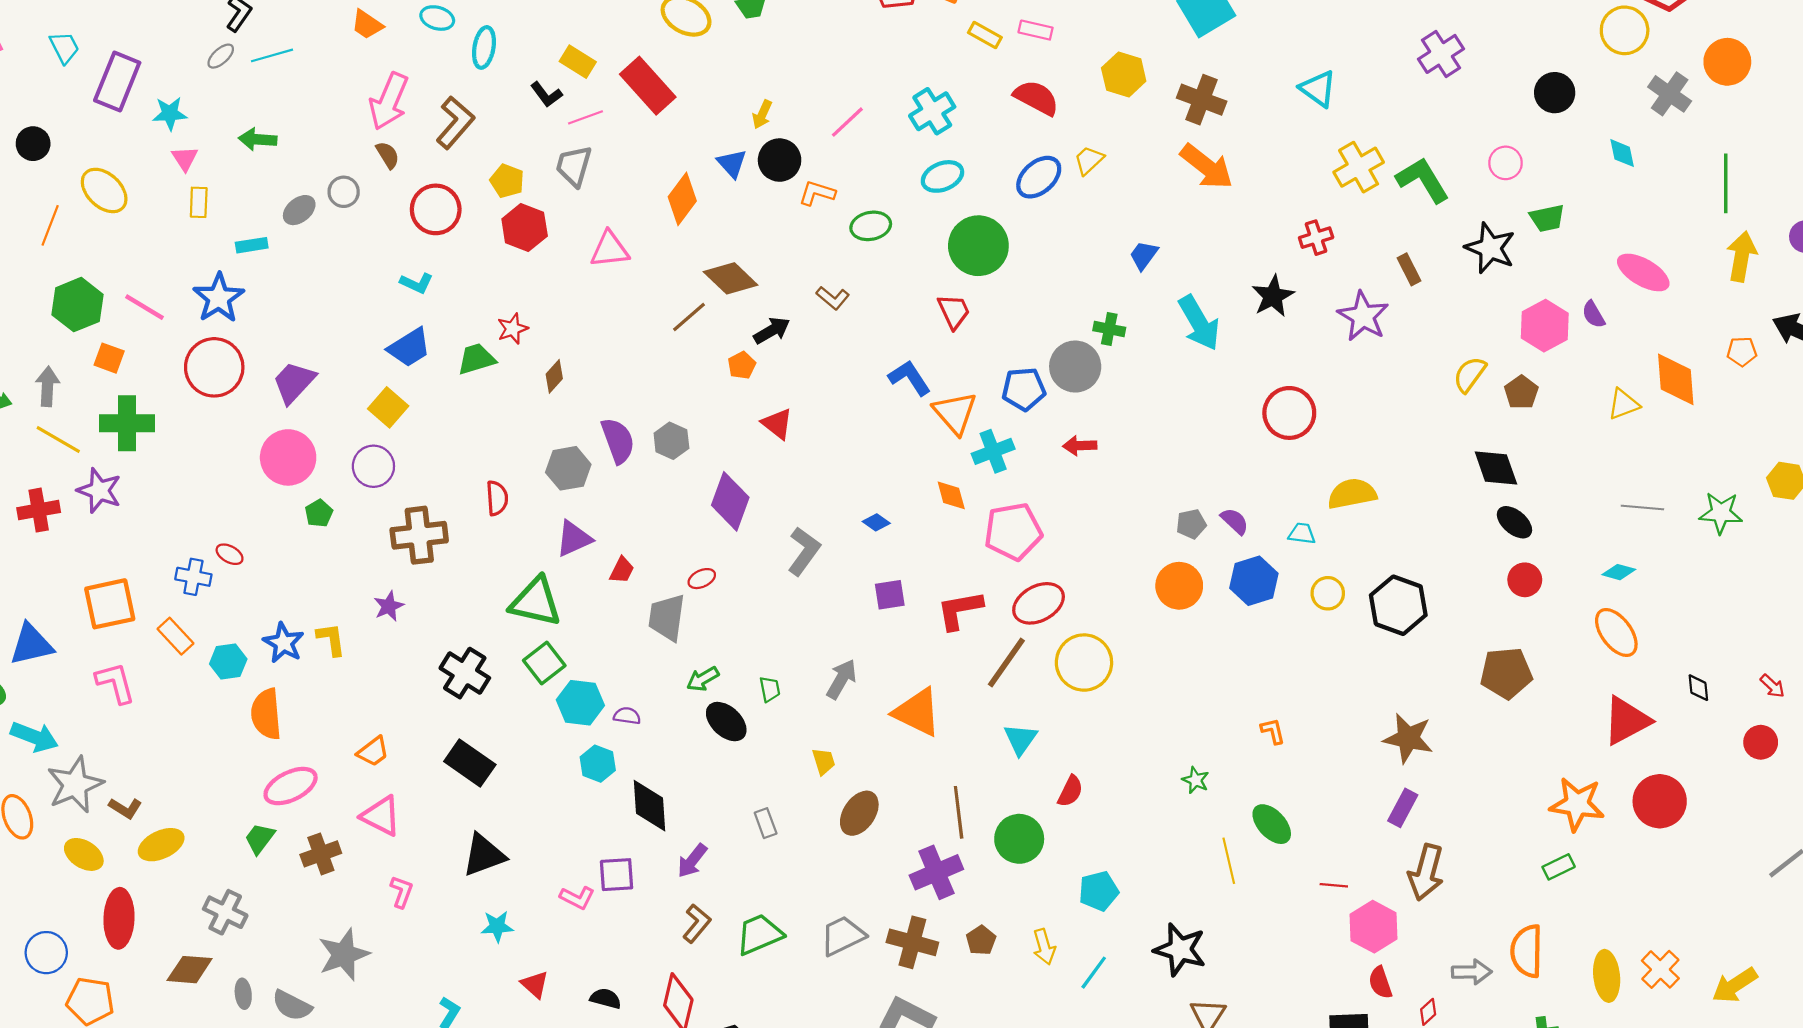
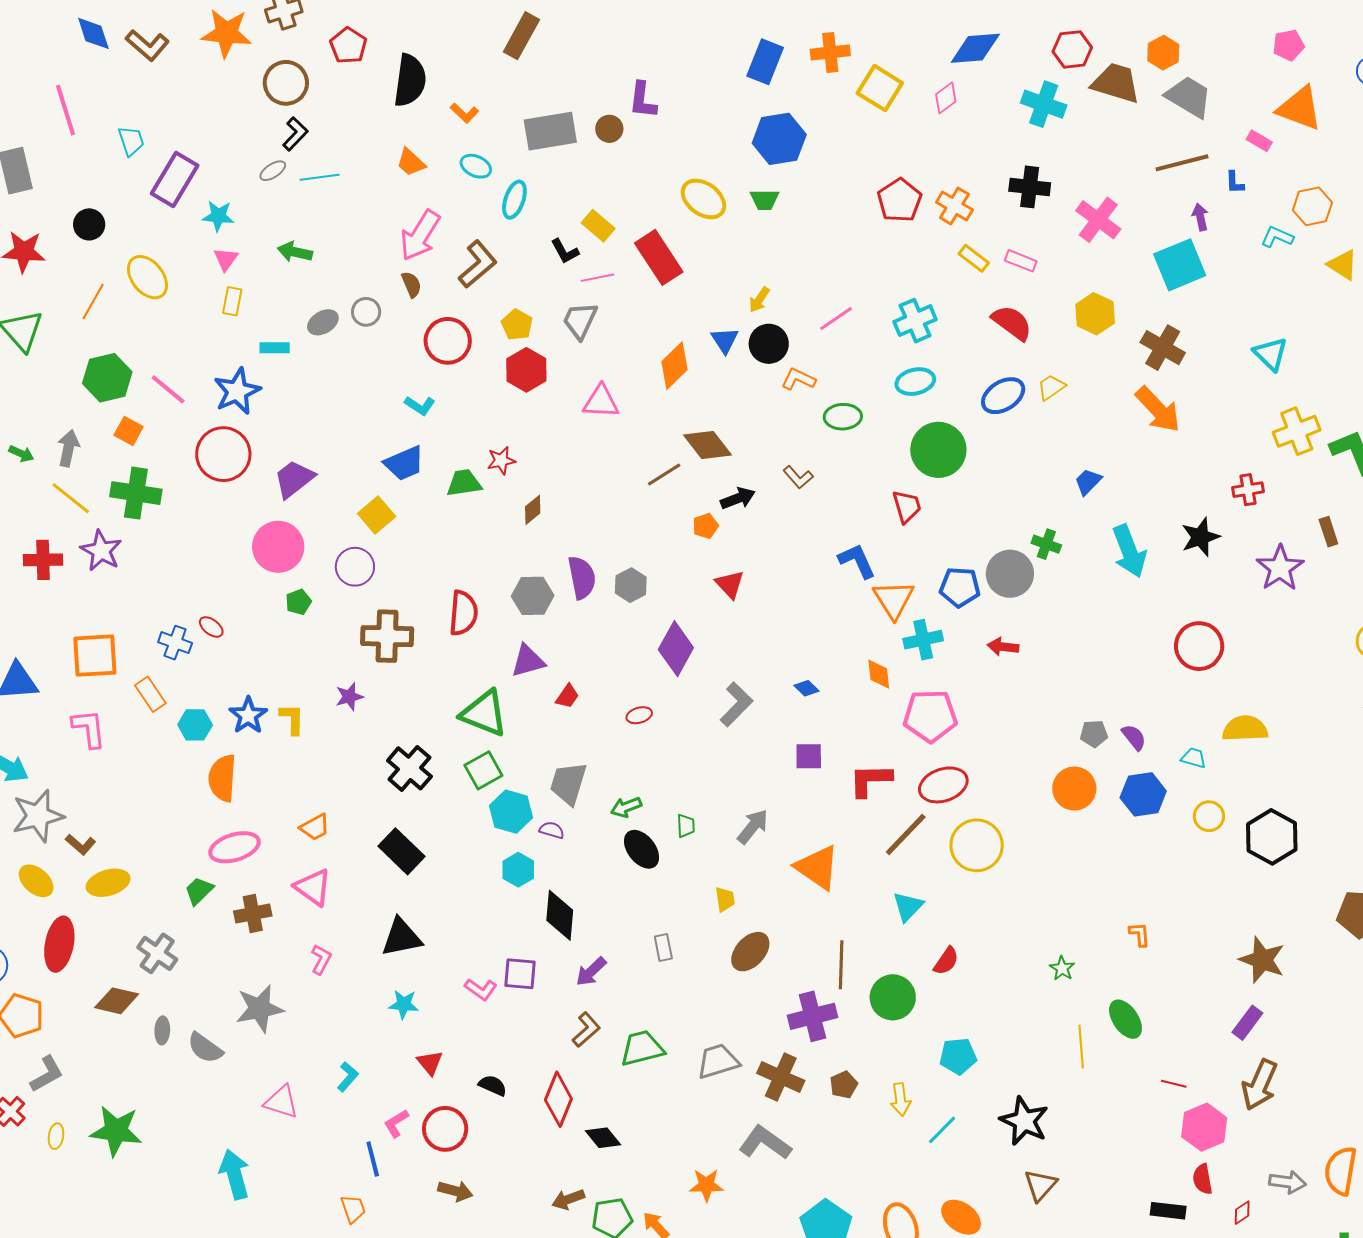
red semicircle: (497, 498) -> (463, 613), size x1.4
gray trapezoid: (667, 617) -> (568, 783), moved

